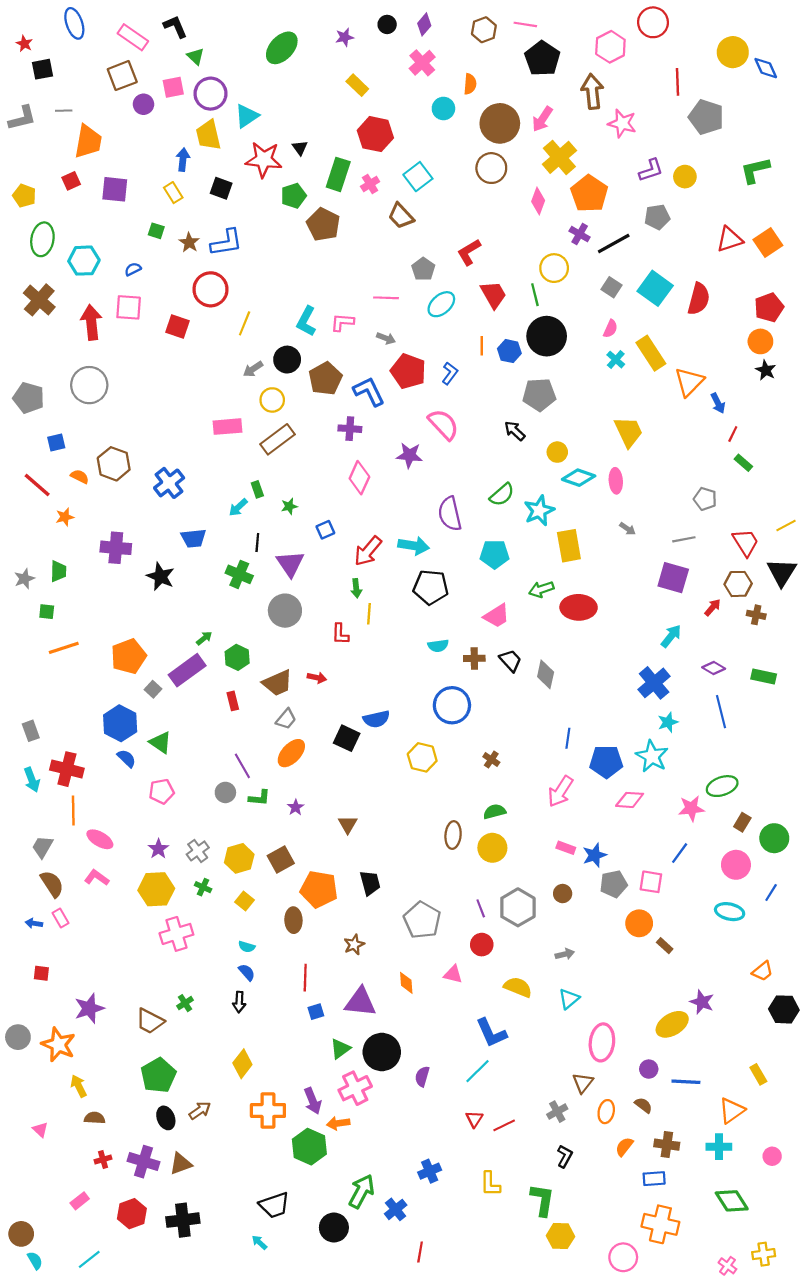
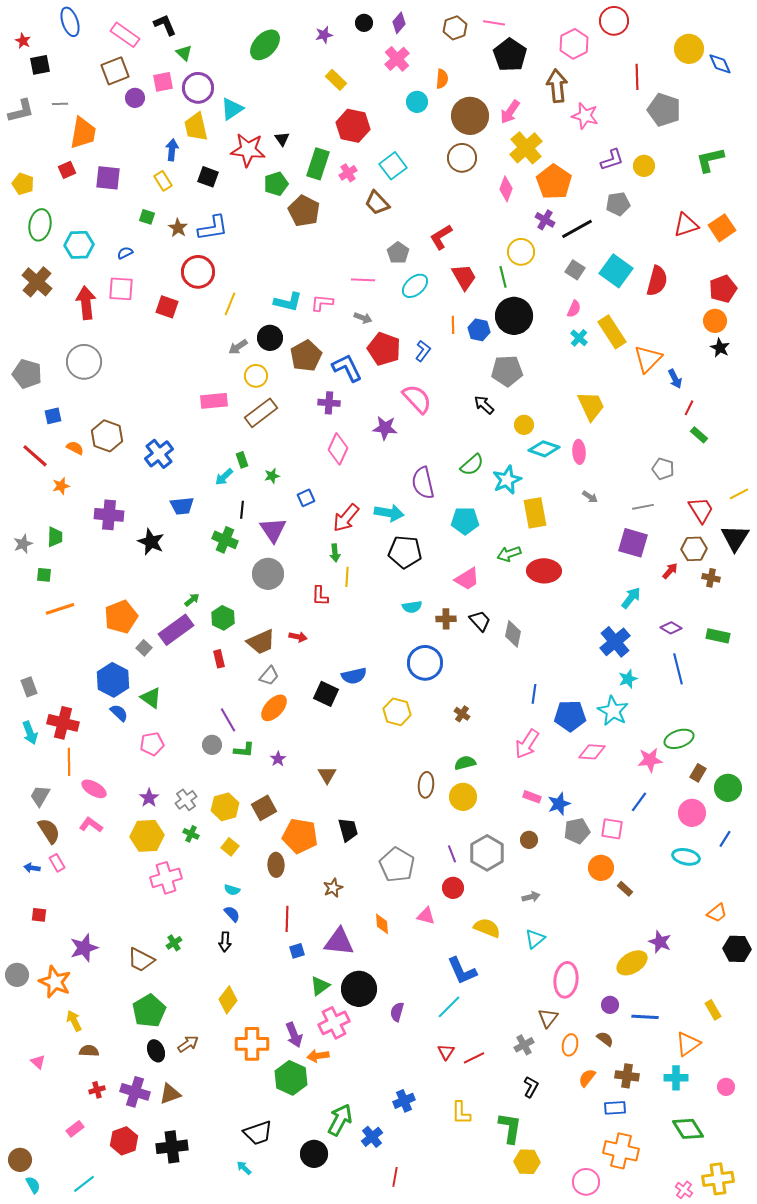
cyan L-shape: (306, 321) -> (288, 302), turned -104
yellow cross: (764, 1254) -> (718, 1179), size x1.4

